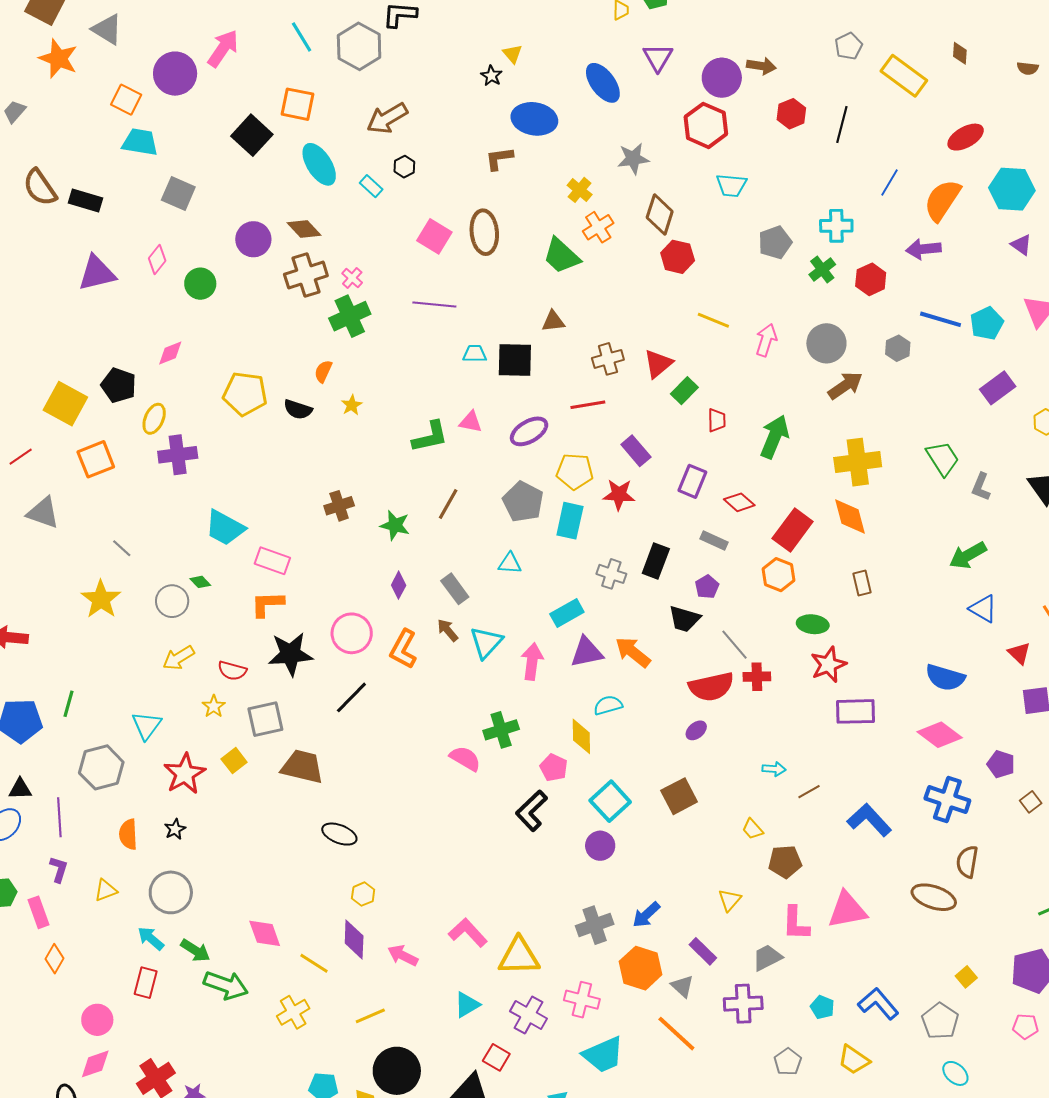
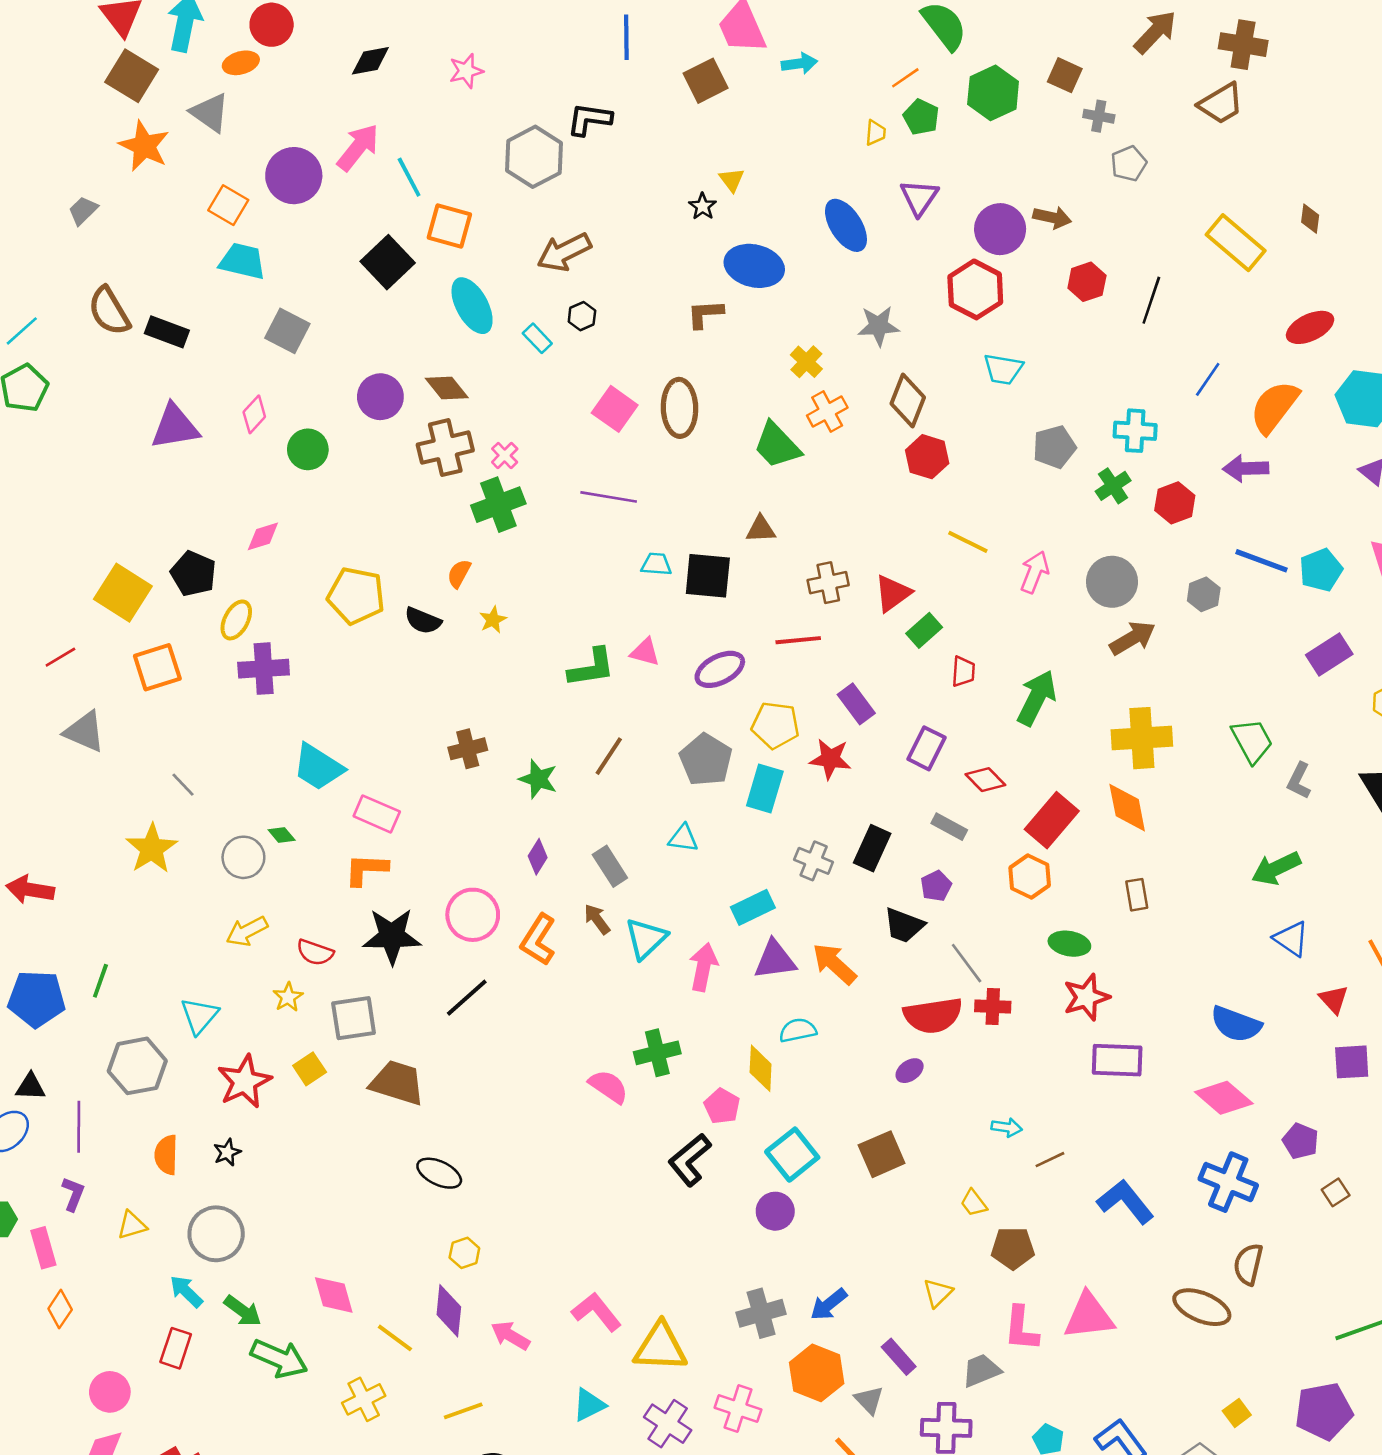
cyan line: (302, 37) -> (409, 177), moved
gray pentagon: (849, 46) -> (1129, 164), moved

